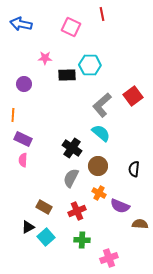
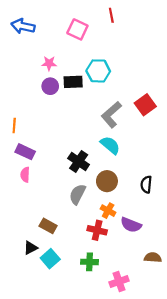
purple circle: (24, 84) -> (50, 86), moved
red cross: (77, 211) -> (97, 230), moved, turned 36
brown semicircle: (140, 224) -> (153, 258), moved

